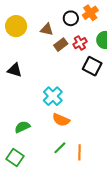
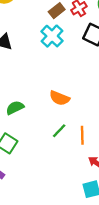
cyan cross: (53, 96) -> (52, 36), moved

